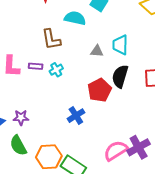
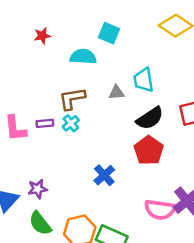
brown L-shape: (51, 39) -> (72, 99), moved, turned 100
black semicircle: (120, 76) -> (150, 118), turned -130
red pentagon: (99, 90) -> (149, 150), moved
pink semicircle: (116, 151) -> (160, 210), turned -130

